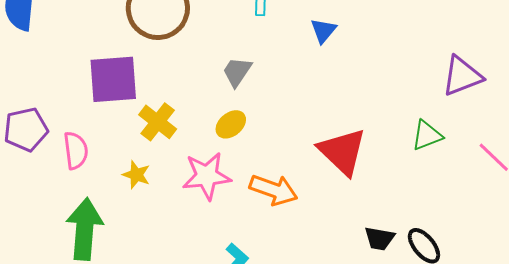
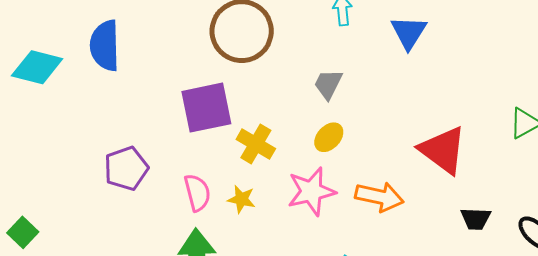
blue triangle: (323, 31) -> (409, 32), size x1.4
pink semicircle: (76, 150) -> (197, 193), moved
black trapezoid: (380, 239) -> (476, 219), moved

